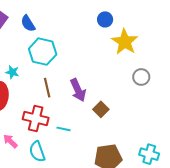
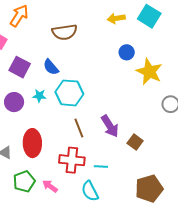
cyan star: (12, 72) -> (39, 96), moved
cyan semicircle: (37, 152) -> (90, 191), moved

